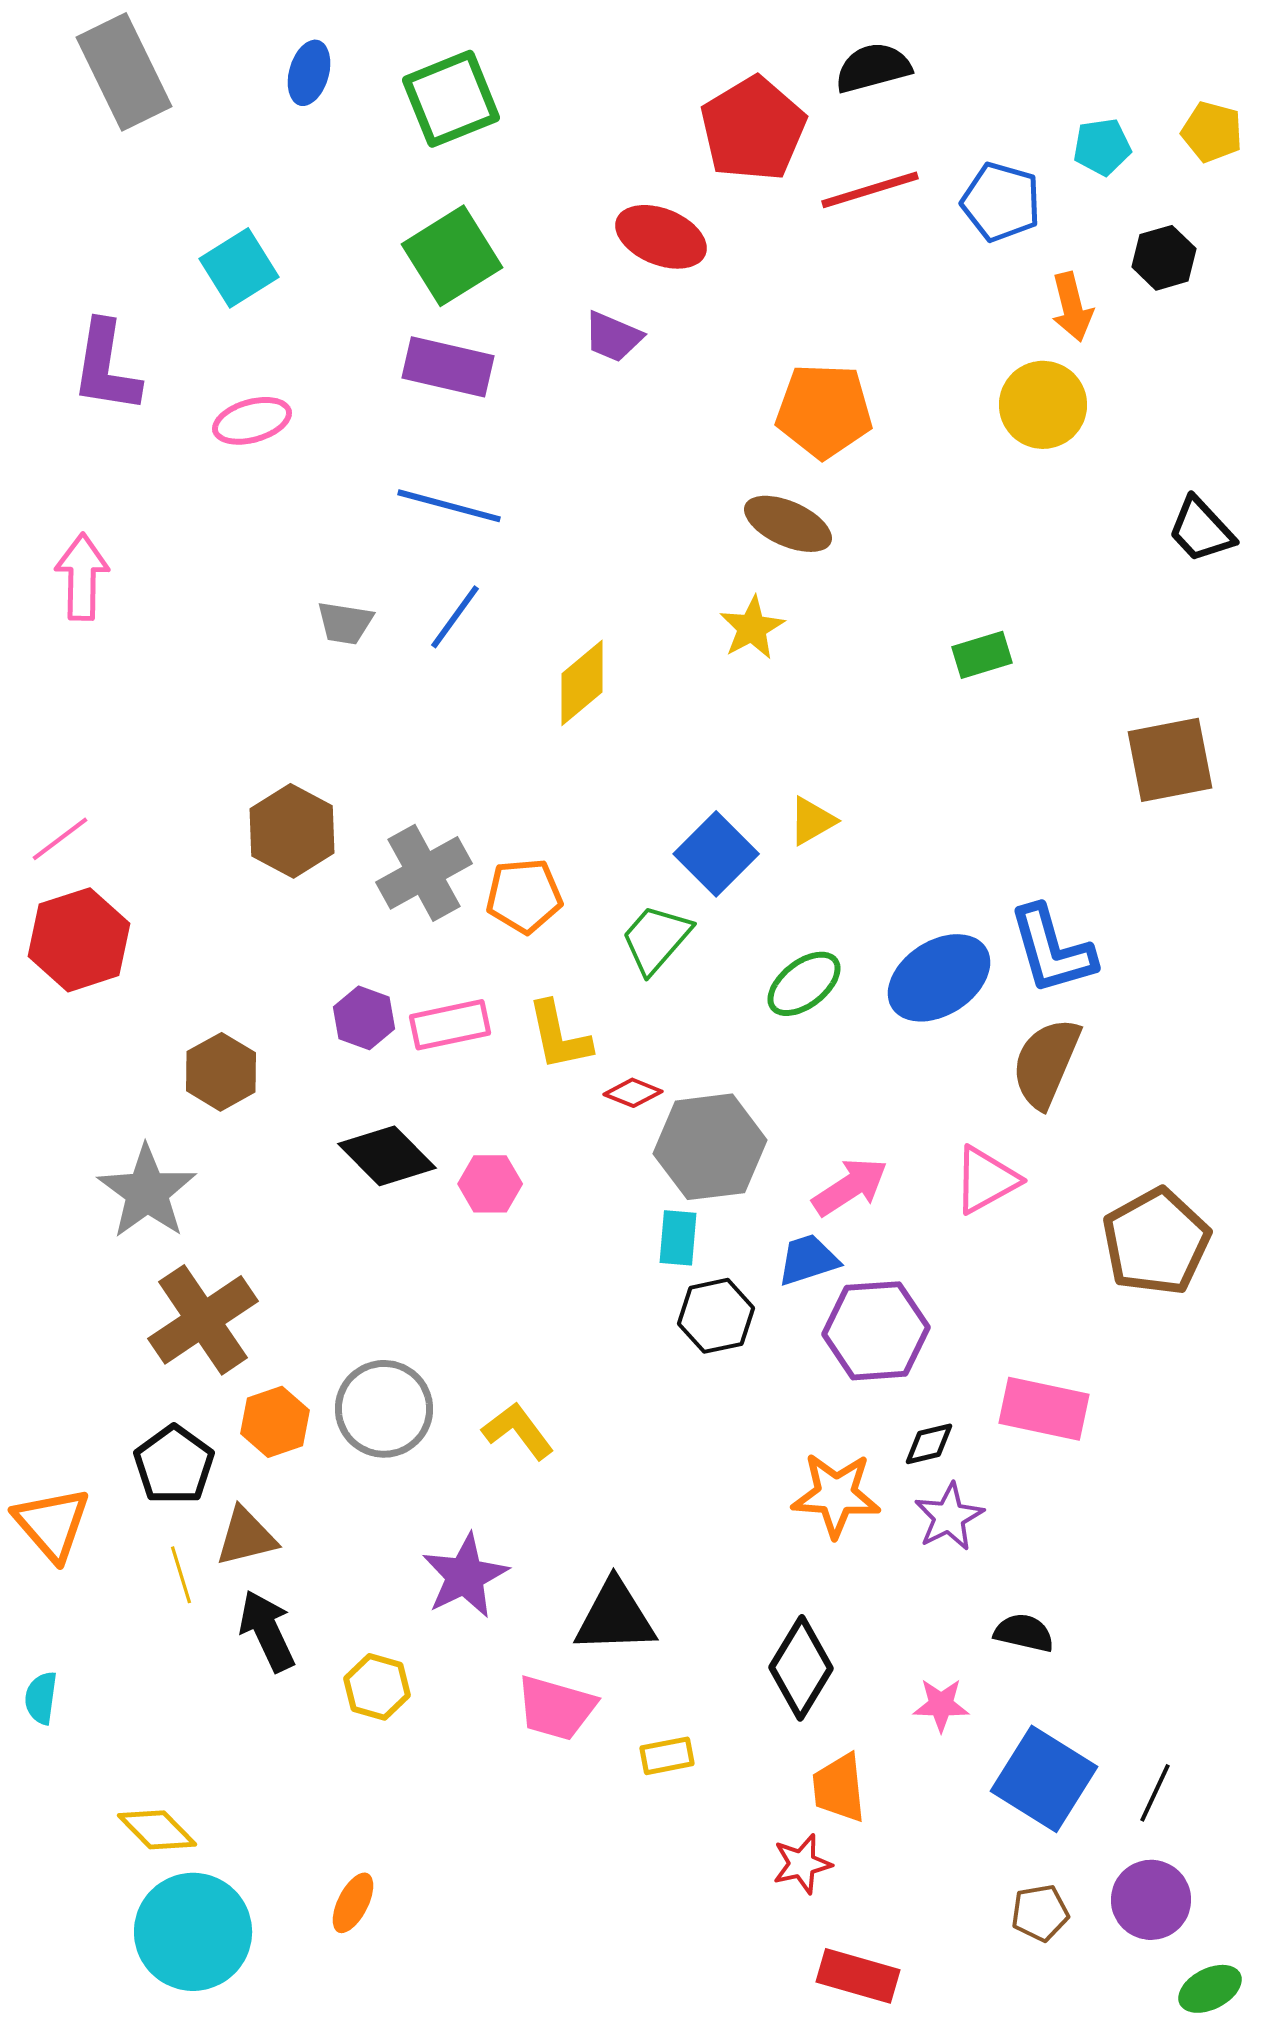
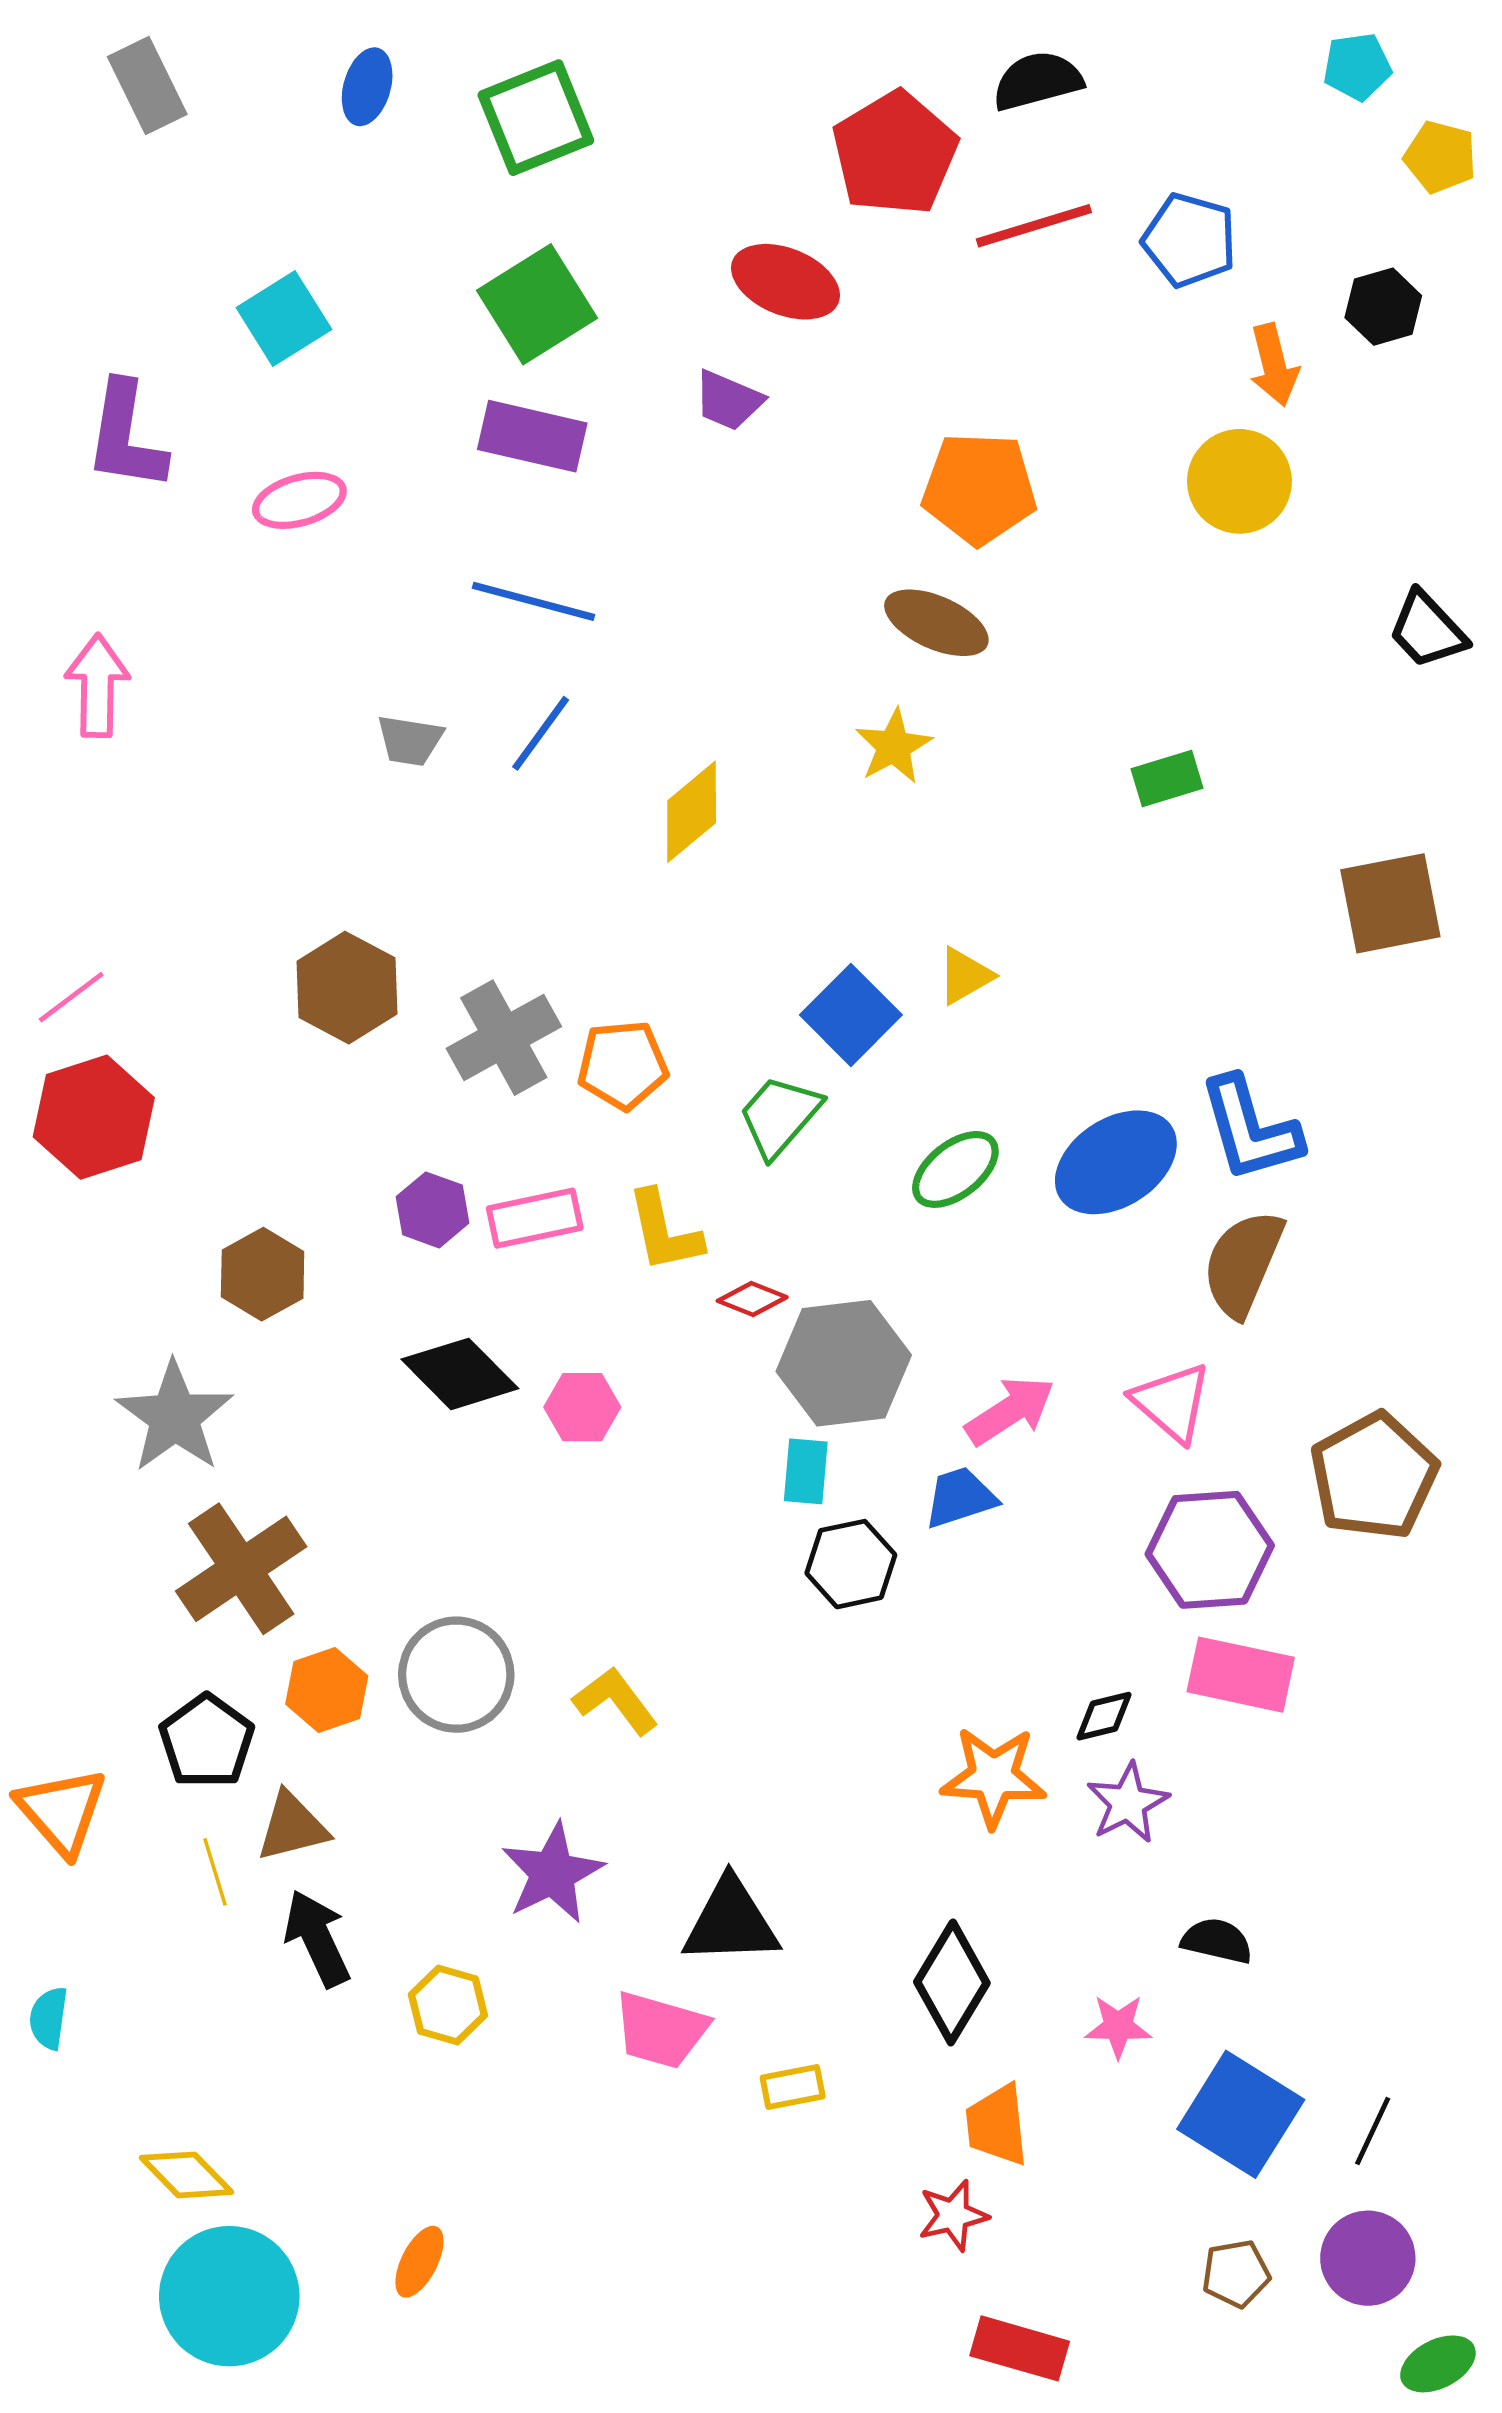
gray rectangle: (124, 72) -> (147, 86), size x0.7
cyan pentagon: (1102, 147) -> (1357, 67), moved
pink triangle: (986, 1180) -> (1172, 1402), turned -50
purple hexagon: (876, 1331) -> (1210, 1550), moved

